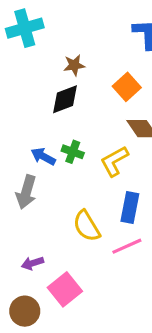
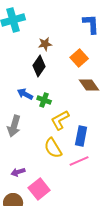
black diamond: (65, 99) -> (39, 66), turned -35
blue arrow: (43, 156) -> (25, 94), moved
yellow L-shape: (114, 161) -> (60, 120), moved

